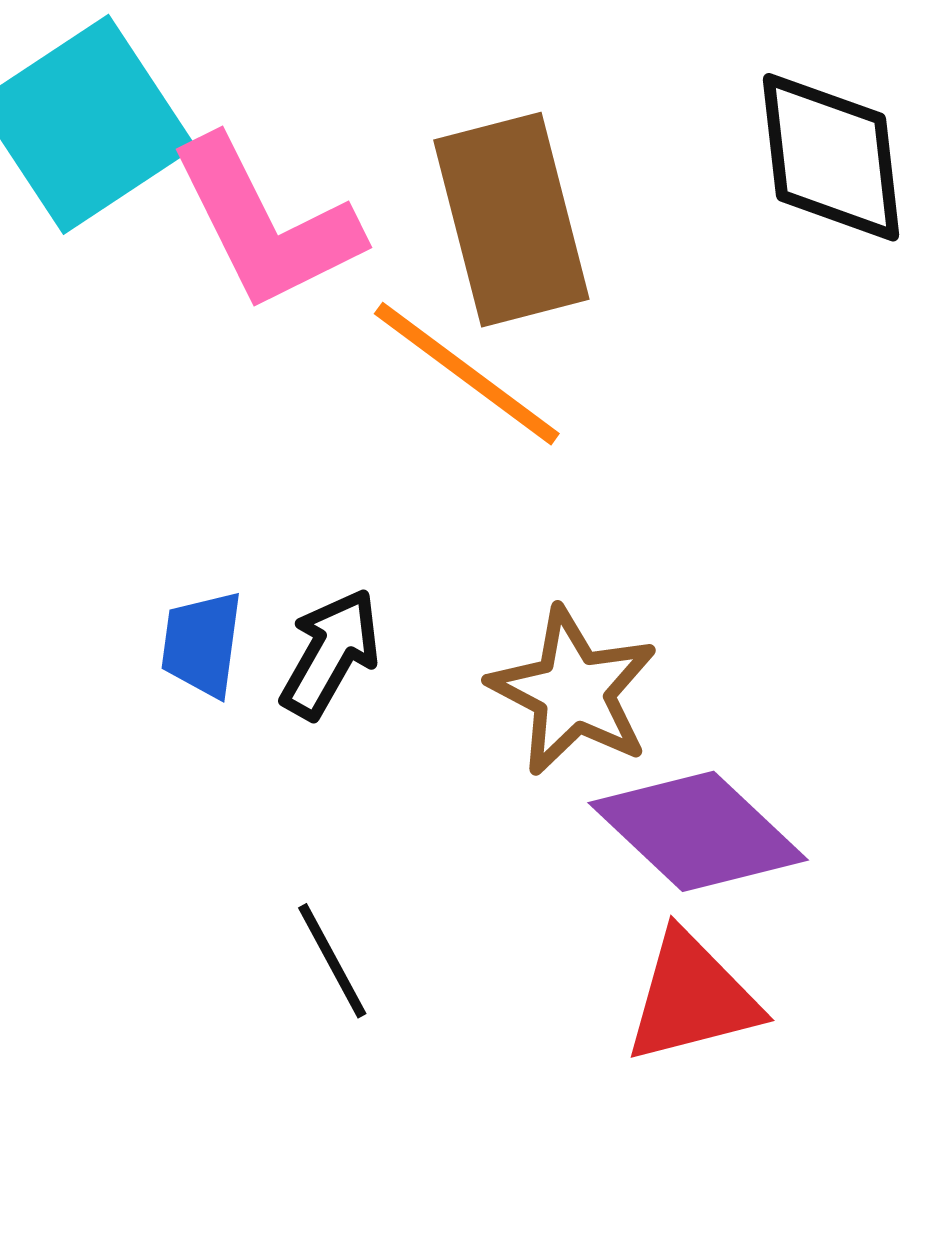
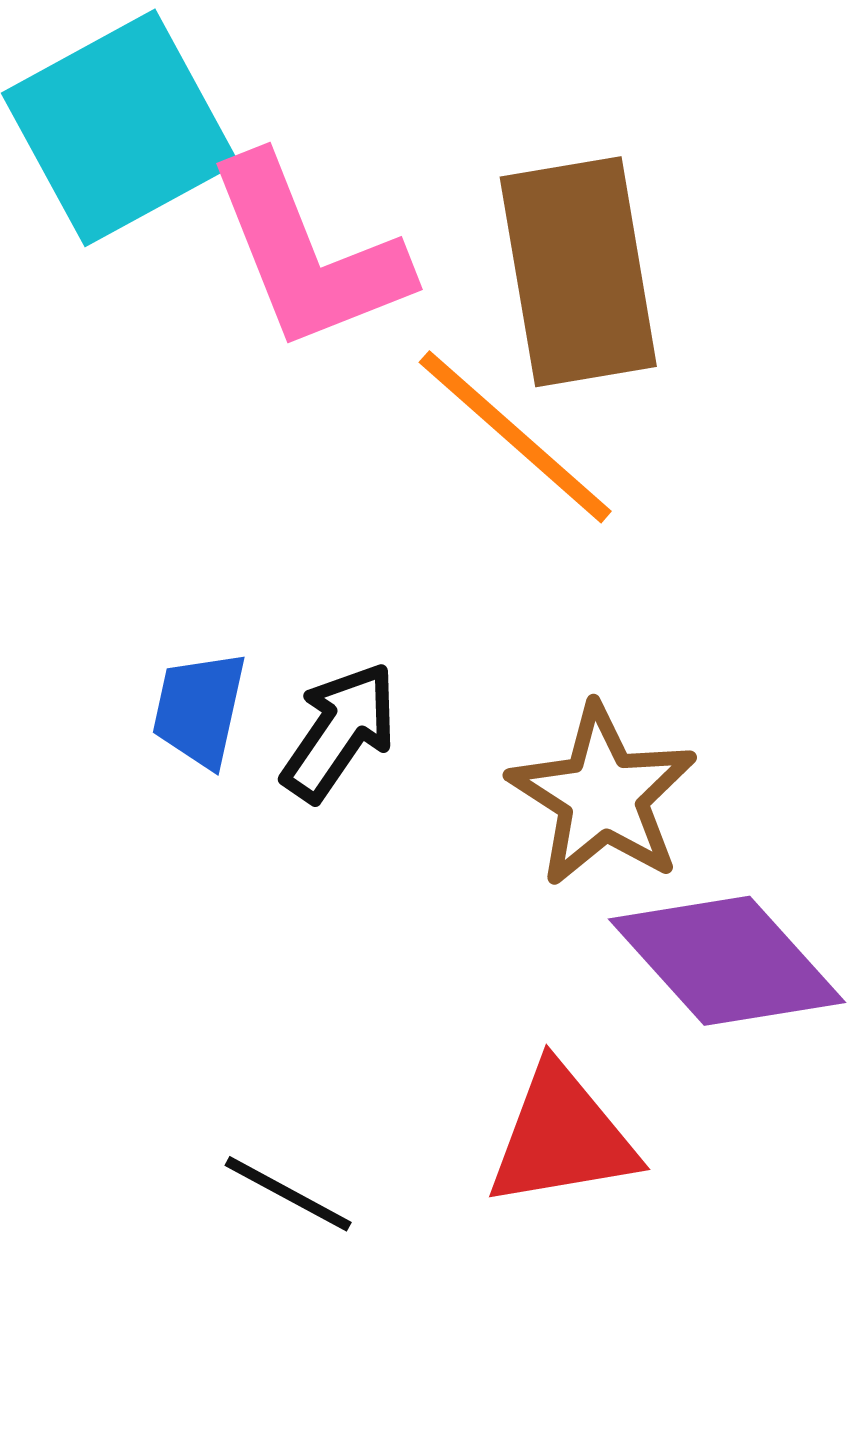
black line: (332, 961) -> (288, 1194), moved, turned -38
red triangle: (692, 998) -> (562, 1137), moved

